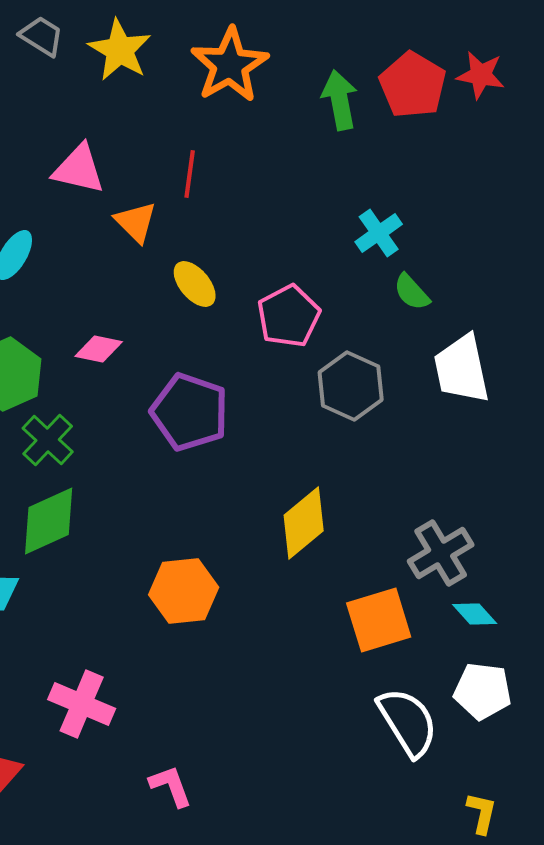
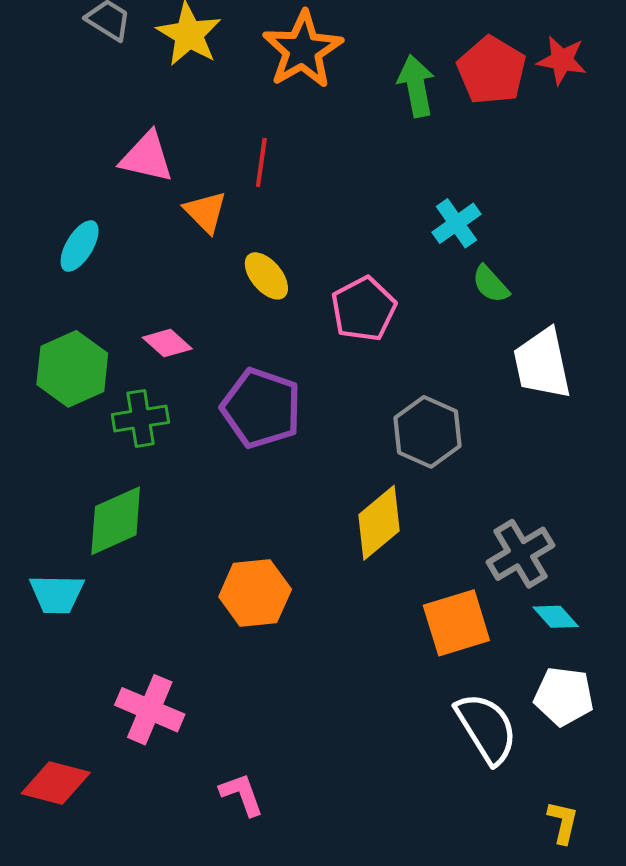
pink diamond: (99, 349) -> (167, 343), turned 30
gray hexagon: (351, 386) -> (428, 432), moved
green cross: (48, 440) -> (140, 418), moved, turned 38

